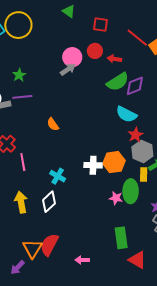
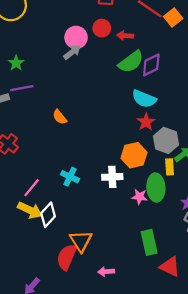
red star: (136, 135) -> (146, 122), moved
pink line: (23, 162) -> (32, 188), moved, turned 54
white cross: (93, 165) -> (112, 177), moved
yellow arrow: (21, 202) -> (30, 210), turned 130
white diamond: (49, 202) -> (48, 215), moved
orange triangle: (33, 249) -> (81, 241), moved

